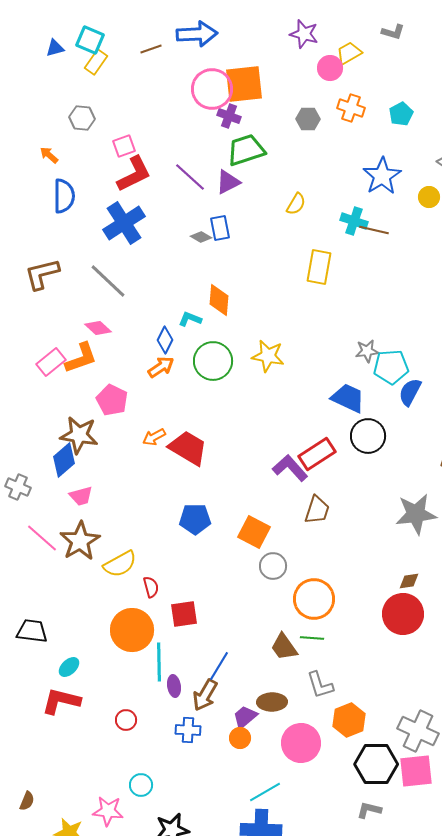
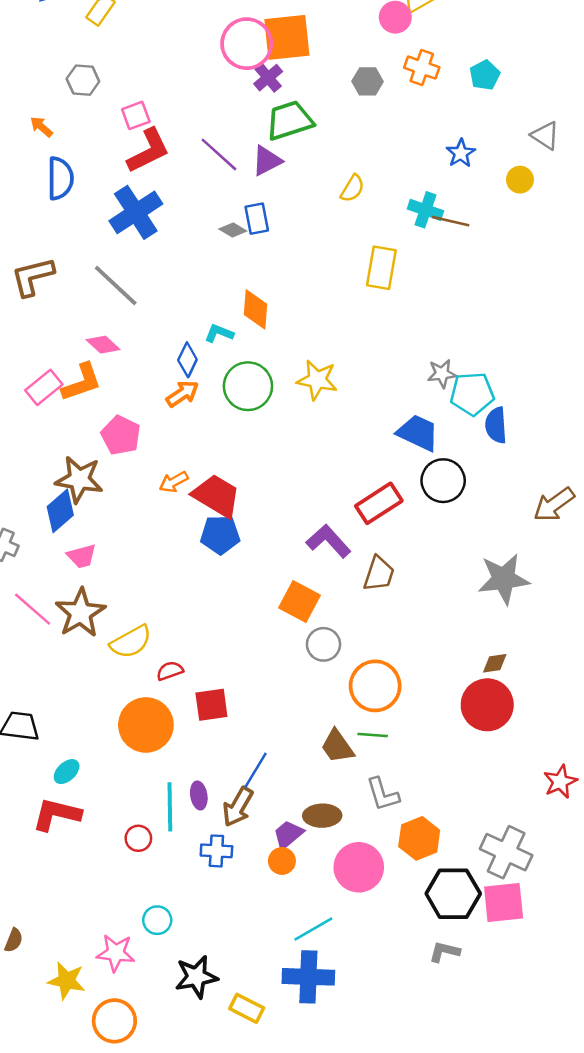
purple cross: (229, 116) -> (268, 78), turned 30
blue star: (382, 176) -> (461, 153), size x0.6
blue semicircle: (410, 392) -> (496, 425), turned -32
purple L-shape: (290, 468) -> (329, 541), moved
blue pentagon: (195, 519) -> (220, 535), moved
red semicircle: (151, 587) -> (170, 671), turned -95
cyan line: (159, 662) -> (170, 807), moved

